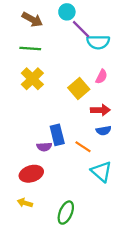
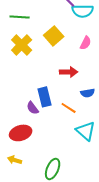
yellow square: (79, 88) -> (54, 36), moved
red arrow: (100, 110) -> (69, 72), moved
purple semicircle: (44, 147) -> (33, 108), turned 56

